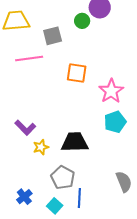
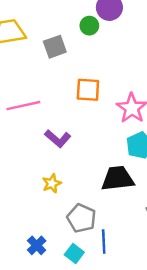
pink line: (29, 58) -> (23, 106), moved
purple L-shape: (25, 128) -> (58, 139), moved
black trapezoid: (75, 142) -> (118, 179), moved

